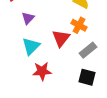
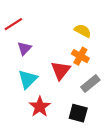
red star: (42, 71) -> (40, 107), turned -30
black square: (87, 77) -> (78, 113), moved

